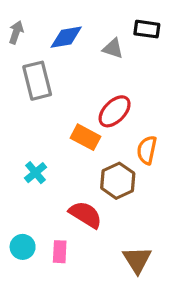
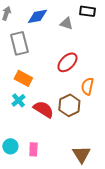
orange rectangle: (86, 137) -> (23, 78), moved
red semicircle: (86, 215) -> (43, 109), moved

